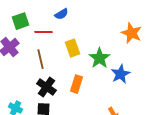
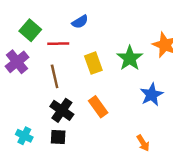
green square: (20, 21) -> (30, 30), turned -30
green star: (99, 58) -> (130, 58), moved
orange rectangle: (76, 84) -> (98, 107), turned -54

